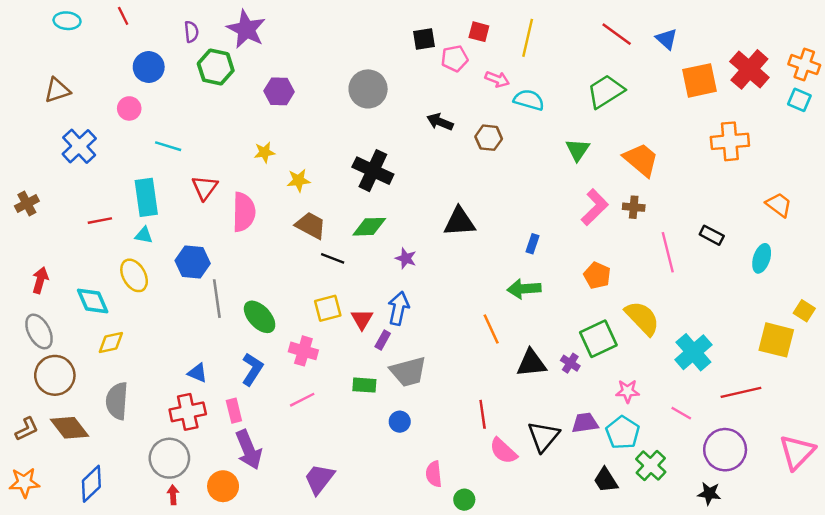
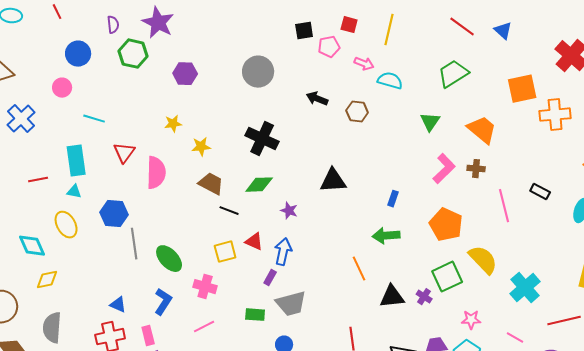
orange square: (699, 80) -> (522, 89), moved
orange pentagon: (597, 275) -> (446, 225), size x1.5
red triangle: (362, 319) -> (254, 242), moved, turned -36

